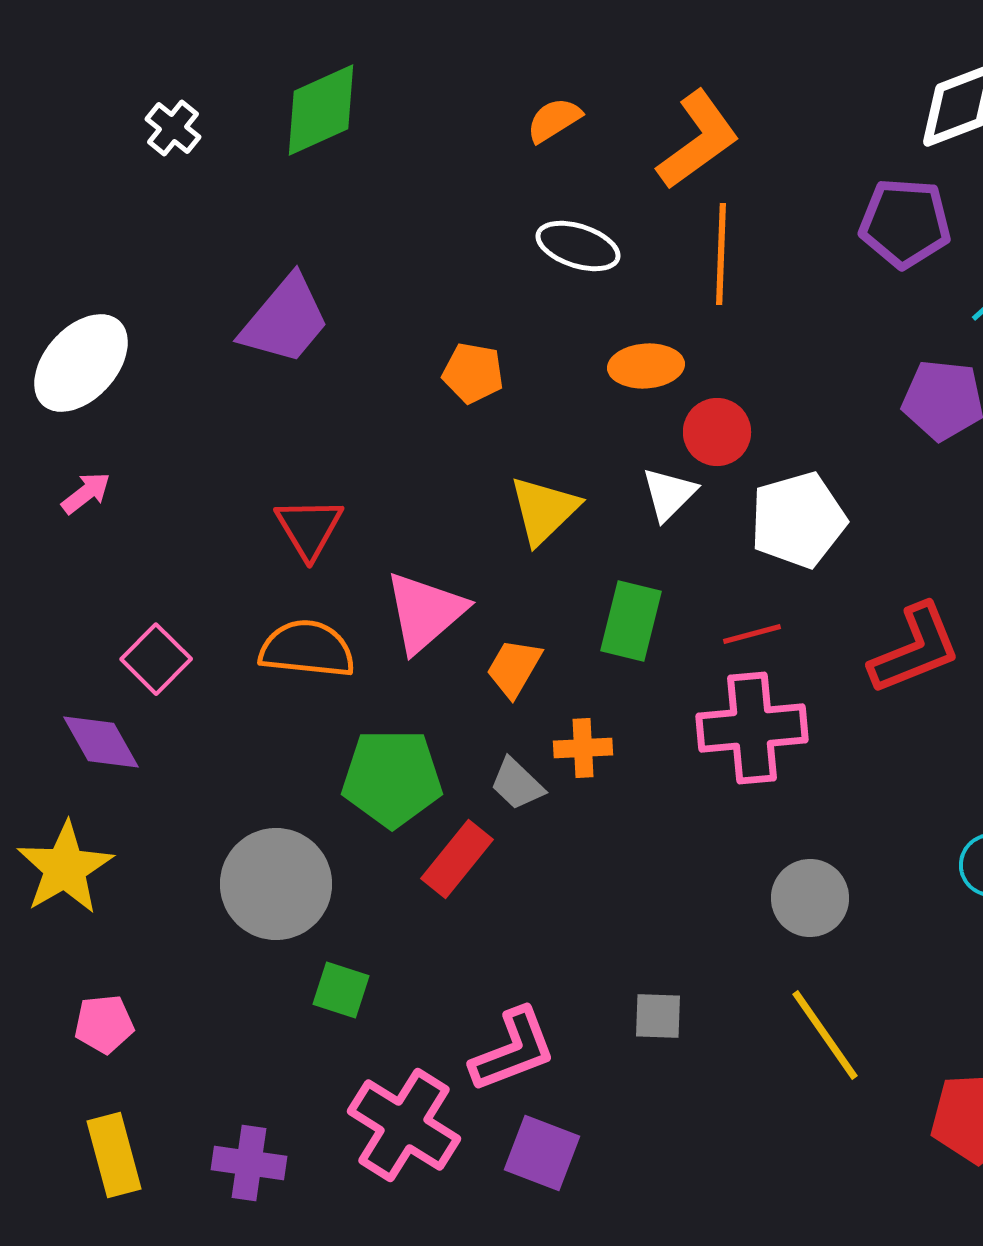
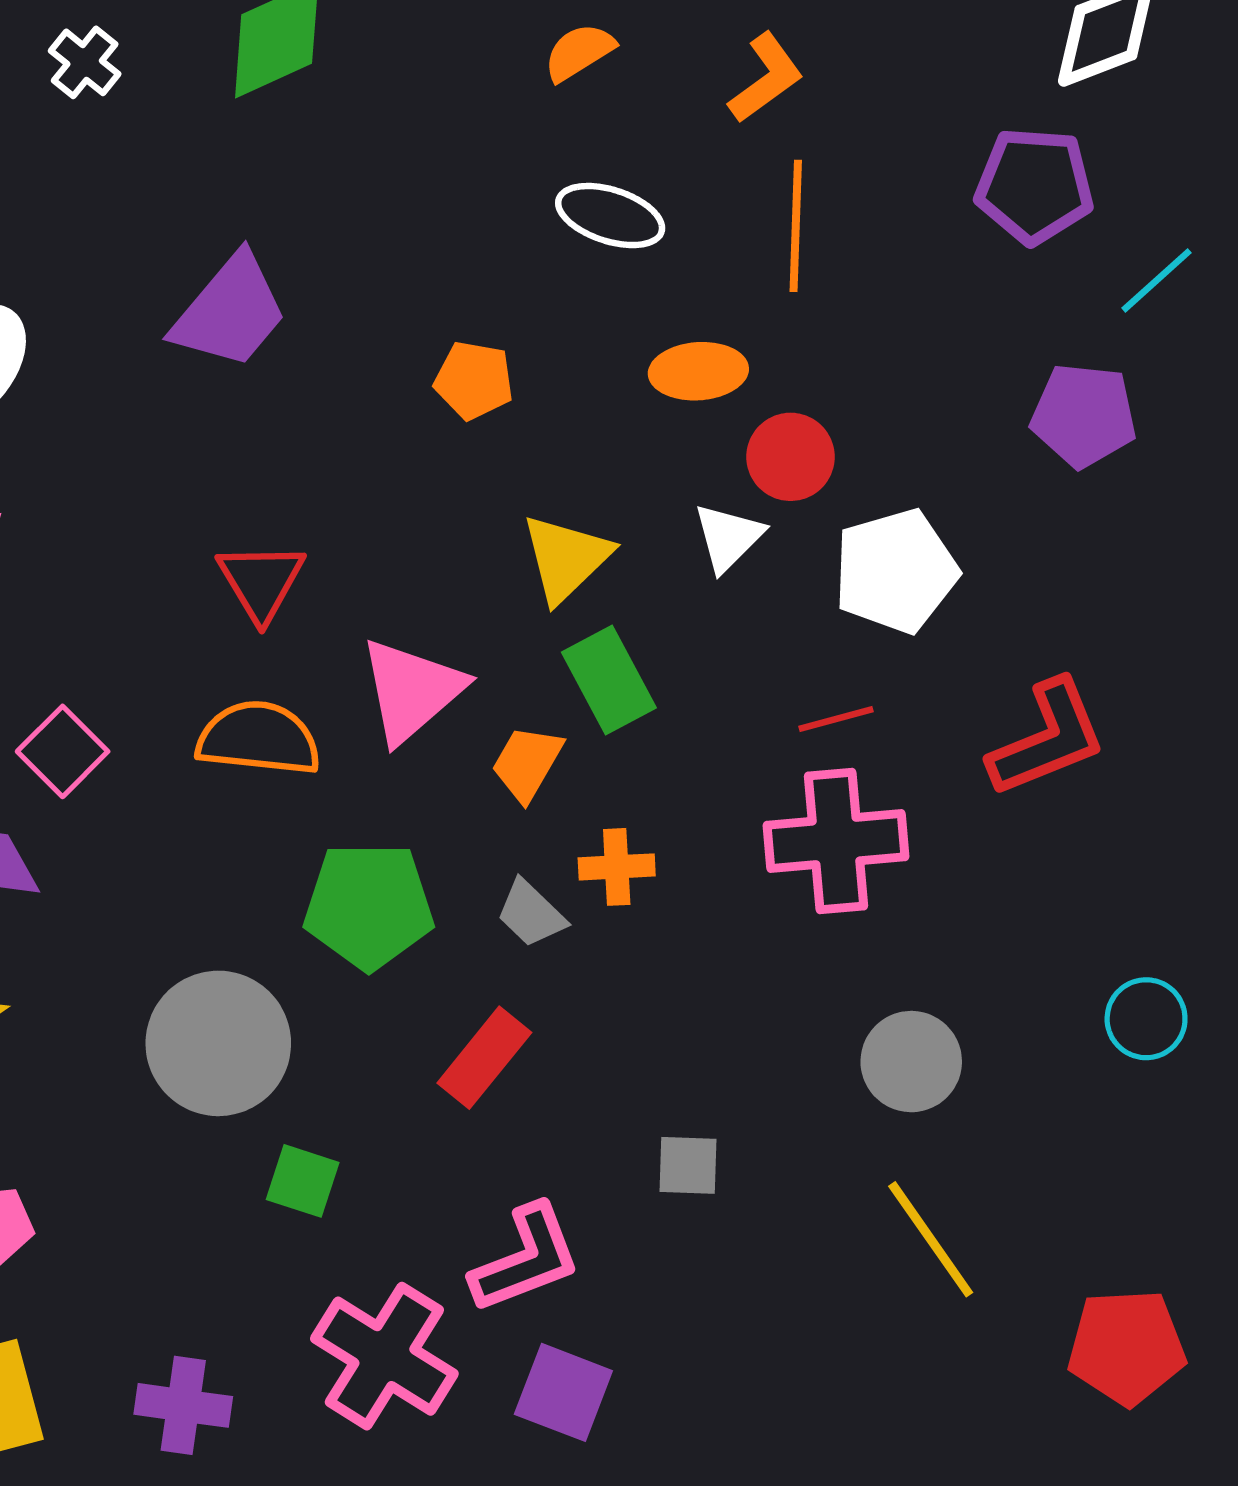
orange L-shape: (698, 140) -> (766, 78), size x0.7
green rectangle: (631, 621) -> (609, 680), moved, turned -42
red rectangle: (457, 859) -> (484, 1058), moved
gray square: (658, 1016) -> (688, 1165), moved

